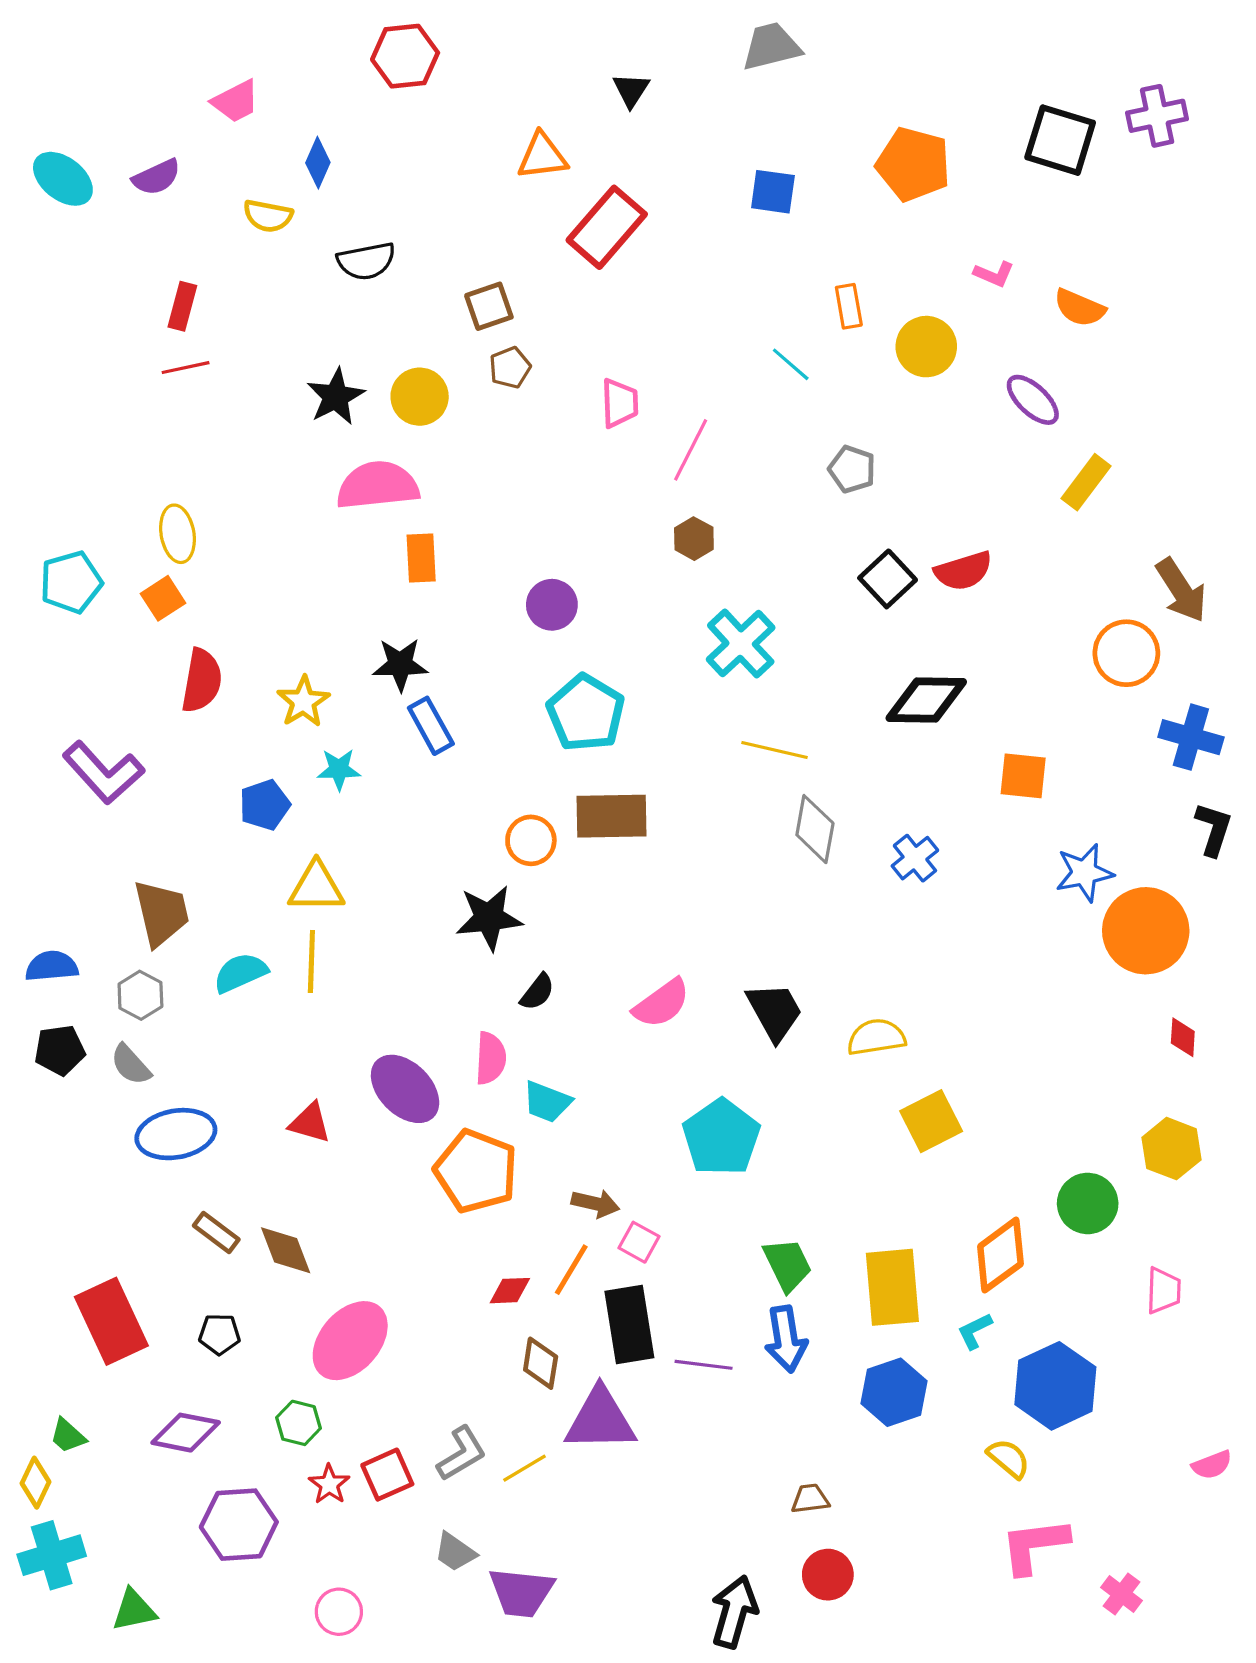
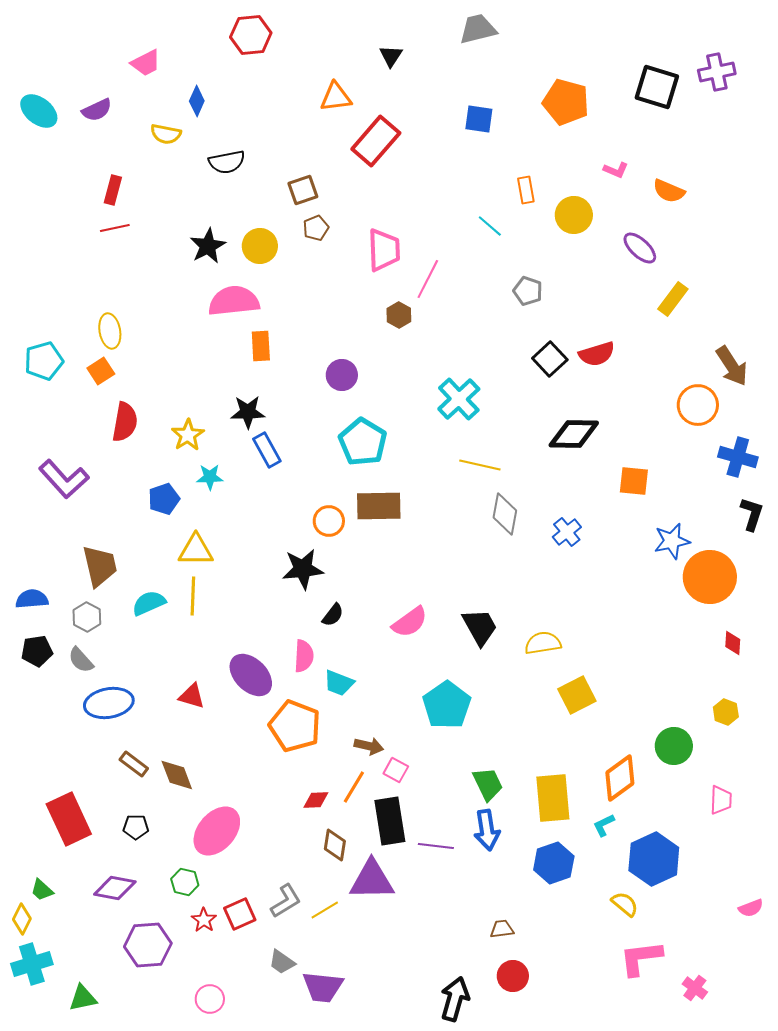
pink trapezoid: (620, 403) -> (384, 250), size x1.4
brown hexagon: (694, 539) -> (399, 315), moved
yellow hexagon: (1172, 1149) -> (726, 712), size x0.7

